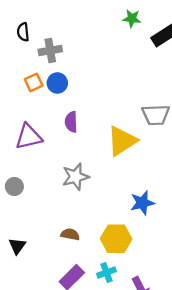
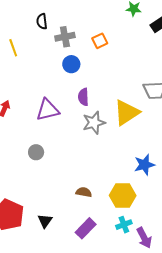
orange square: (34, 82) -> (100, 41), moved
gray star: (75, 177) -> (94, 123), moved
black triangle: (17, 246) -> (45, 221), moved
cyan cross: (107, 272) -> (124, 225), moved

